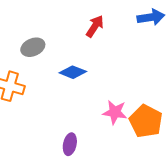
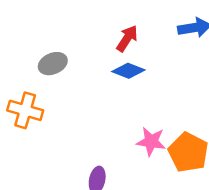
blue diamond: (73, 72) -> (128, 71), moved

